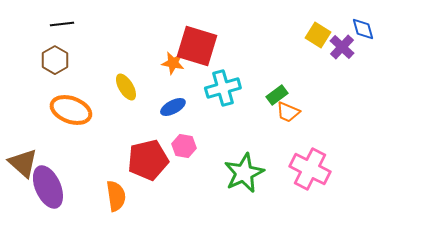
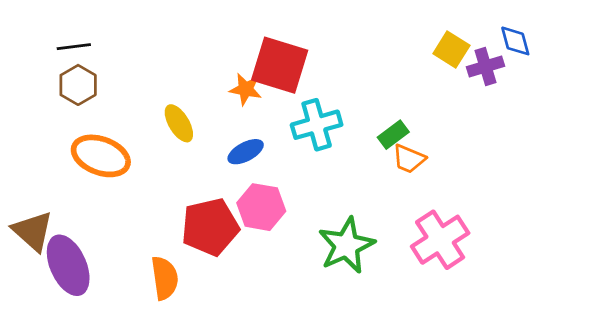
black line: (62, 24) -> (74, 47), moved
purple cross: (342, 47) -> (486, 67), turned 30
pink hexagon: (184, 146) -> (261, 207), size x1.4
pink cross: (310, 169) -> (440, 240), turned 30

